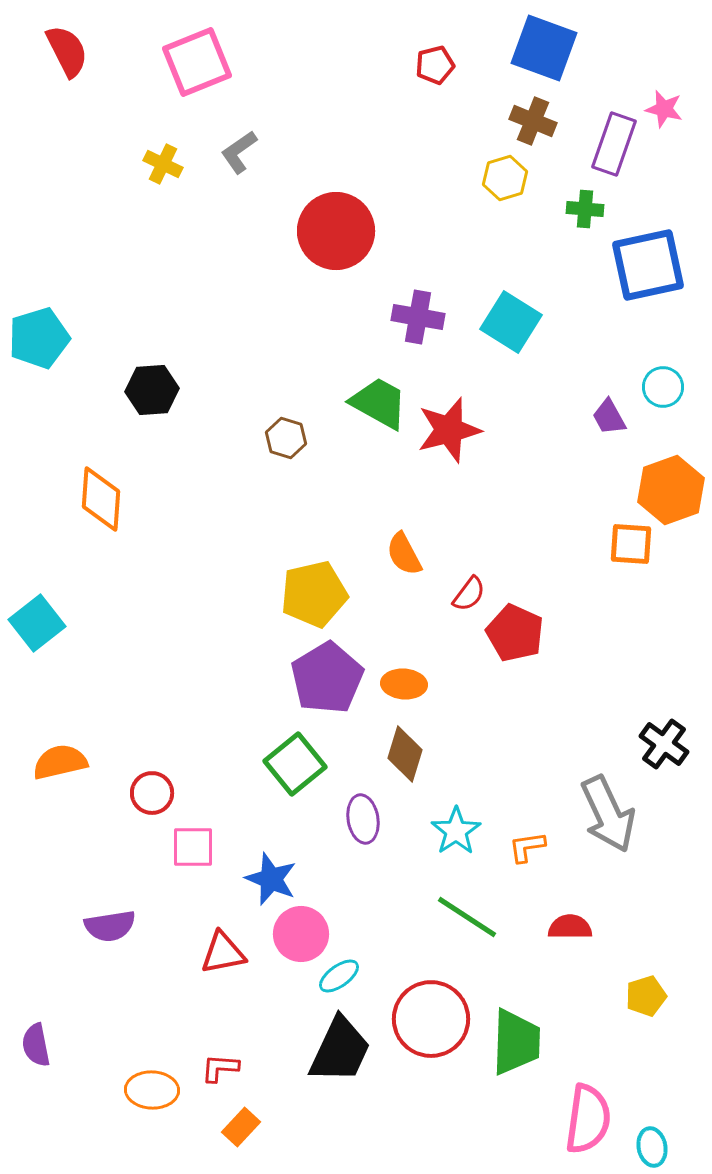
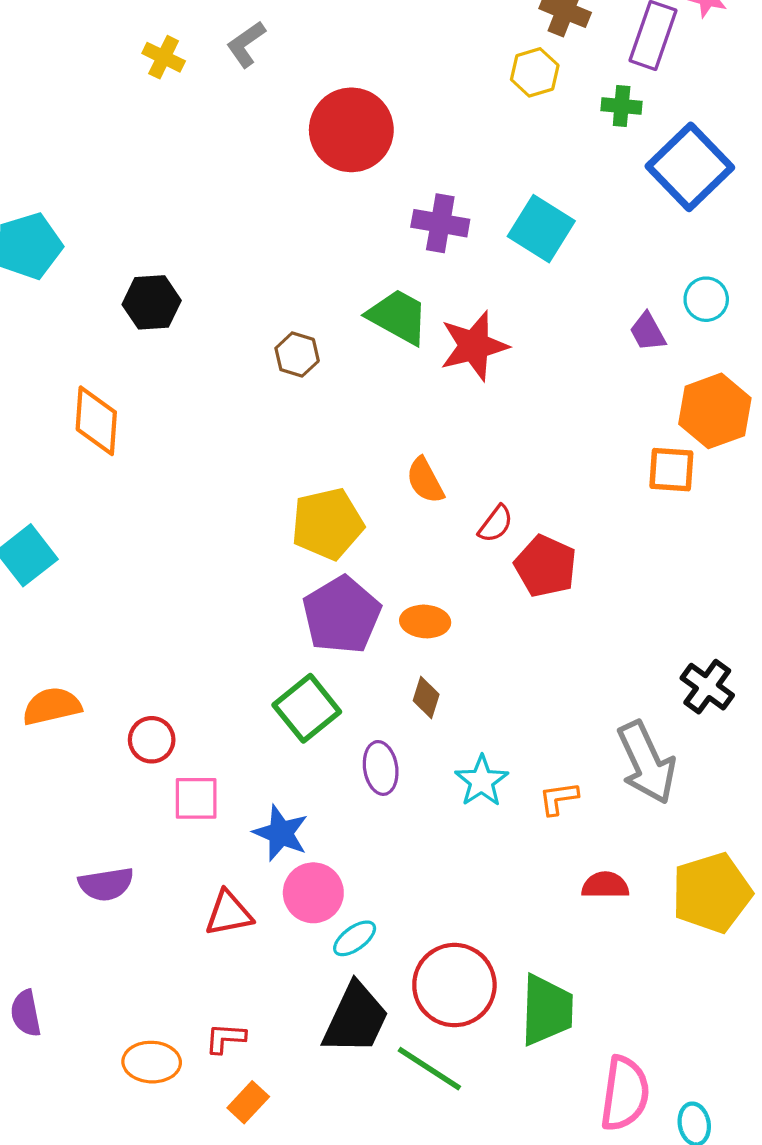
blue square: (648, 265) -> (690, 167), turned -32
brown diamond: (405, 754) -> (426, 697), size x0.7
green line: (467, 917) -> (429, 1069), moved
yellow pentagon: (646, 996) -> (712, 893), moved, size x1.8

